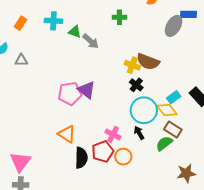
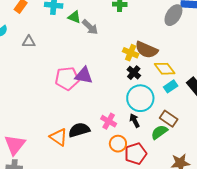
gray triangle: (21, 60) -> (29, 42), moved
purple triangle: (86, 90) -> (84, 76), turned -30
yellow diamond: (167, 110) -> (165, 69), moved
orange triangle: (67, 134) -> (58, 137), moved
red pentagon: (103, 152) -> (136, 154), moved
black semicircle: (81, 158) -> (79, 130), moved, turned -110

